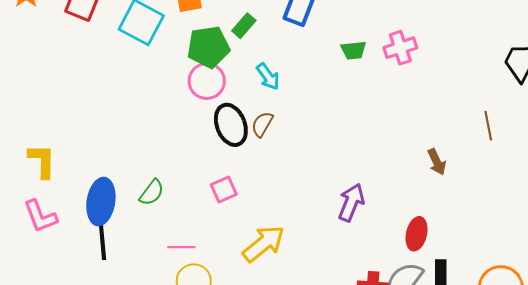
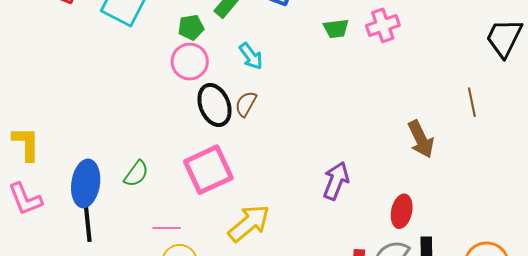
green pentagon: (208, 47) -> (191, 27), size x0.6
brown arrow: (437, 162) -> (421, 139), size x1.4
pink square: (224, 190) -> (208, 170), size x1.8

